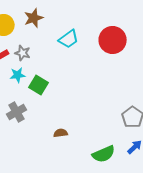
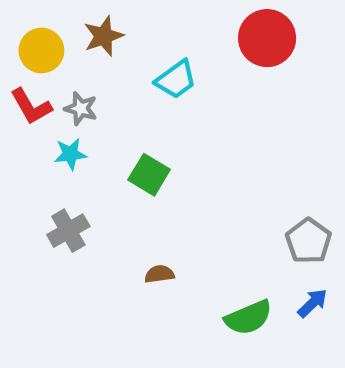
red circle: (113, 40) -> (267, 38), moved
green square: (39, 85) -> (149, 175), moved

